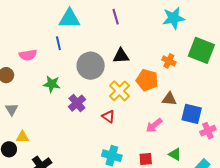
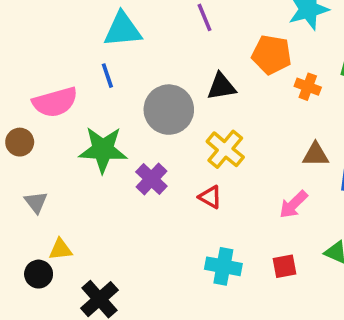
pink semicircle: (28, 55) -> (55, 102), size x1.4
orange pentagon: (147, 80) -> (272, 55), moved
green star: (52, 84) -> (103, 150), size x1.5

